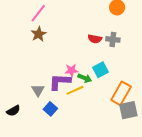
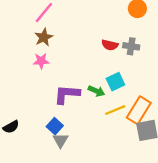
pink star: (72, 70) -> (41, 61), moved
gray triangle: (38, 90) -> (61, 140), moved
yellow line: (75, 90) -> (115, 110), moved

